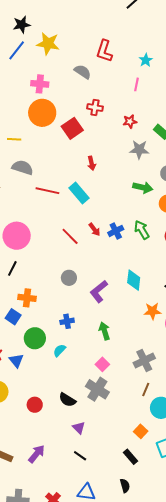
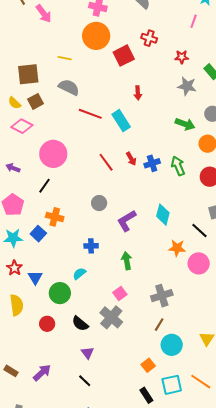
green circle: (35, 338) -> (60, 293), moved
black rectangle: (131, 457) -> (146, 395), moved

